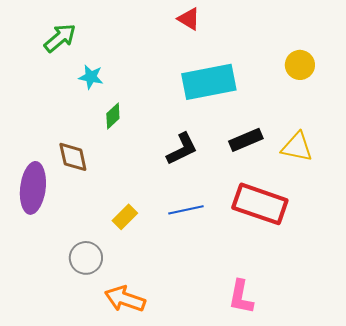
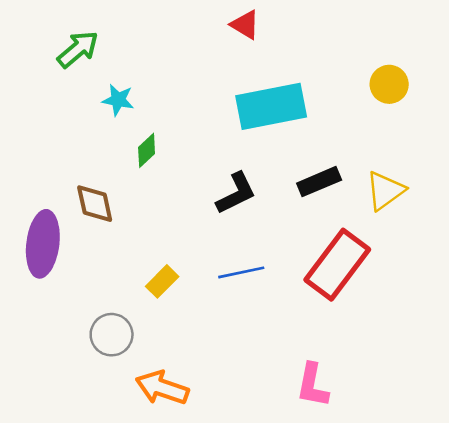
yellow triangle: (297, 147) -> (385, 191), turned -48
red rectangle: (260, 204) -> (337, 265), turned -72

